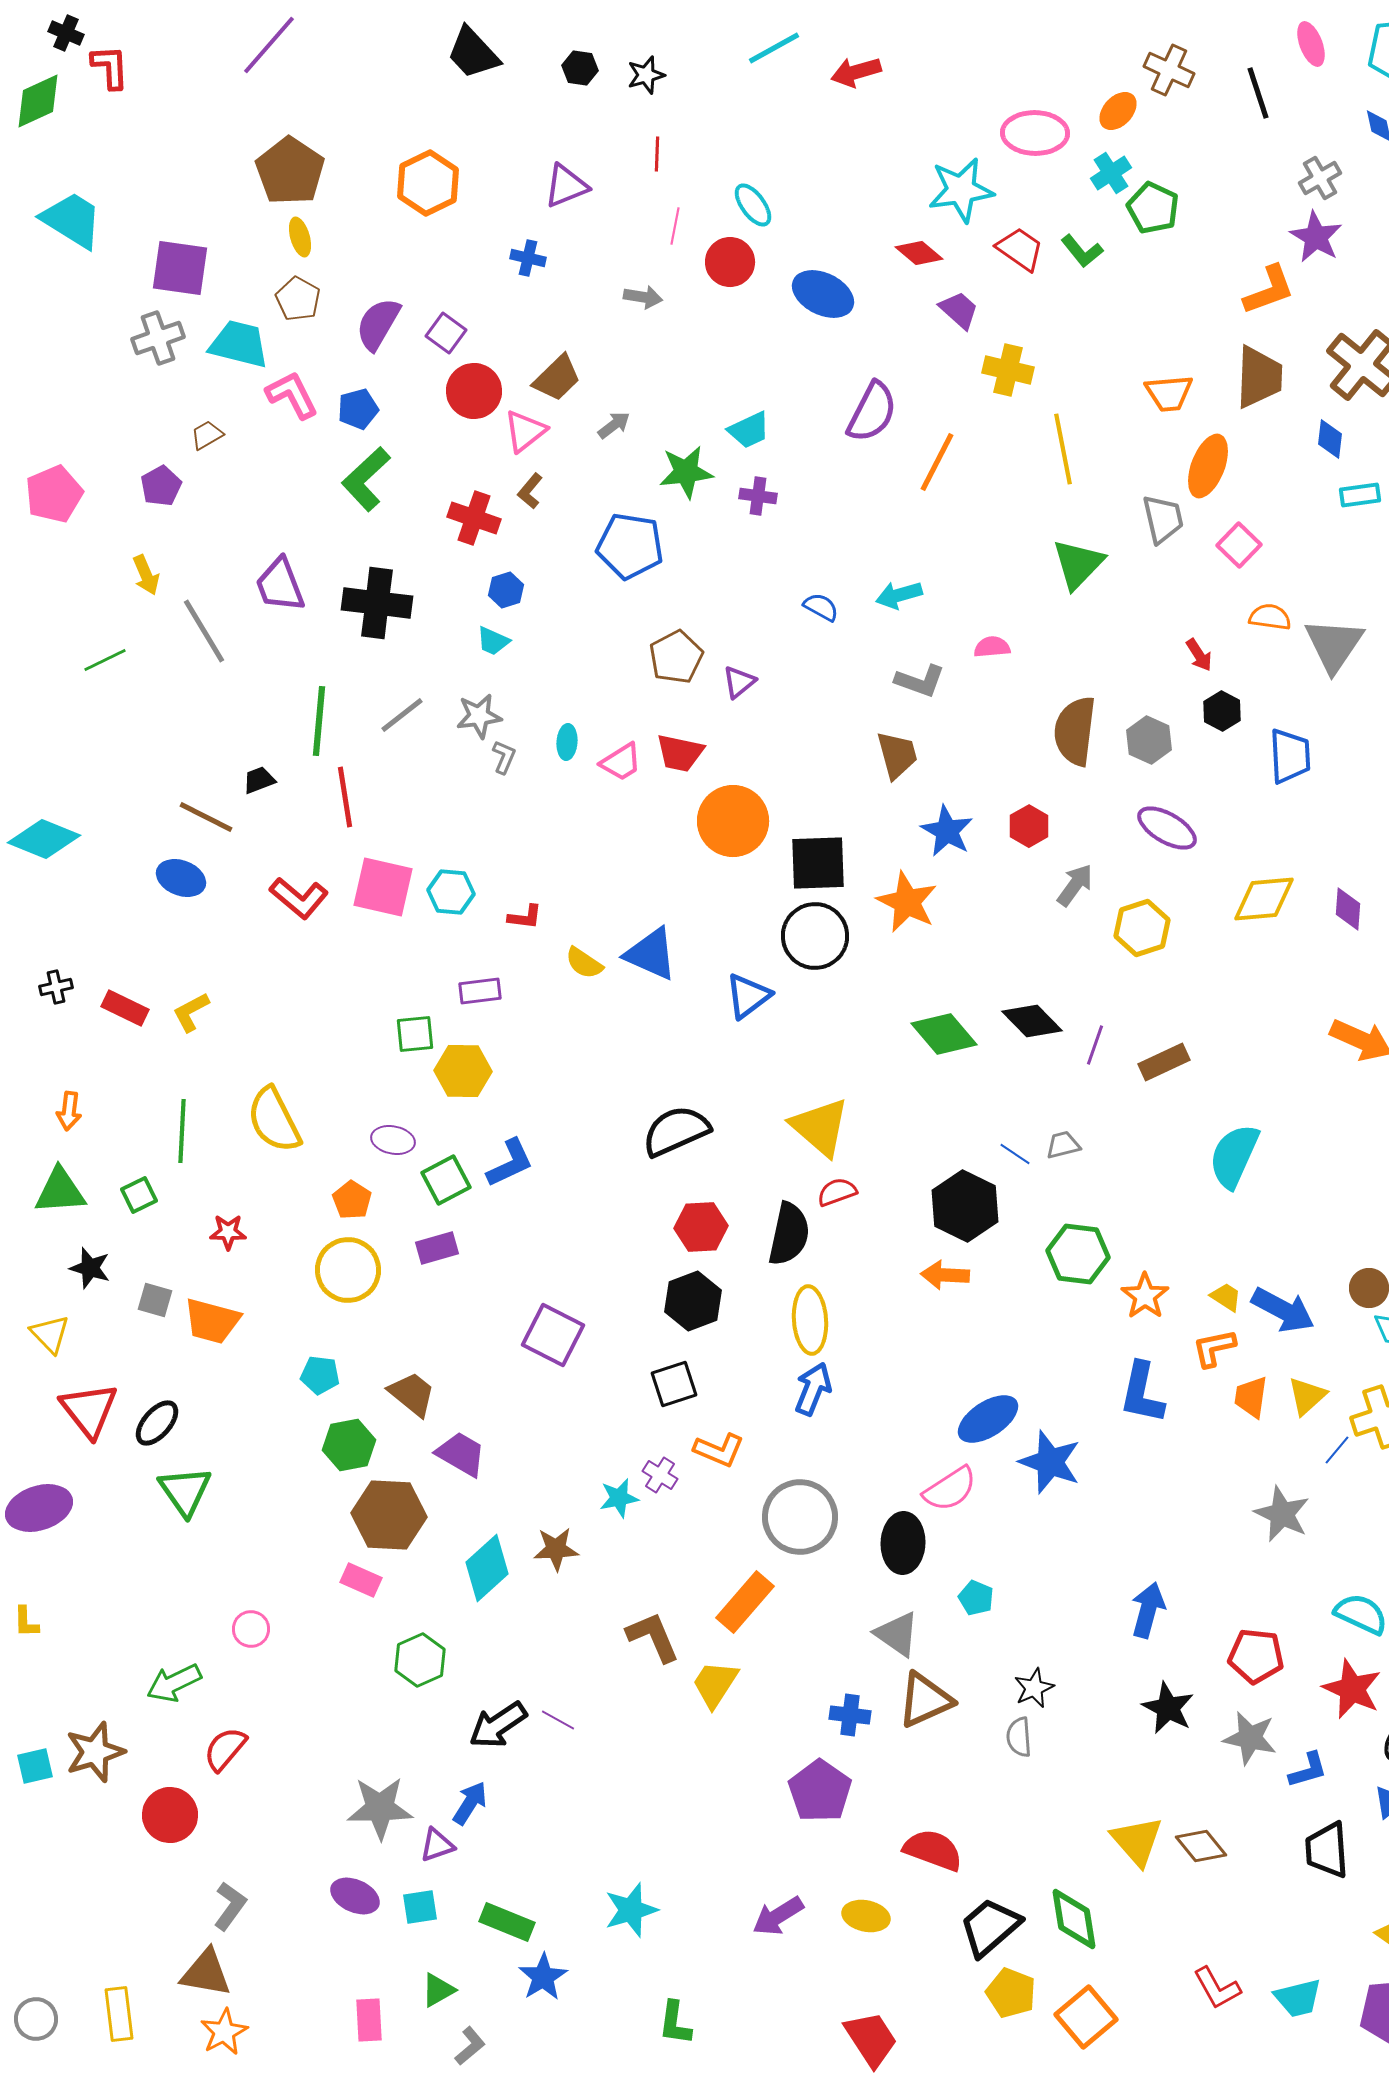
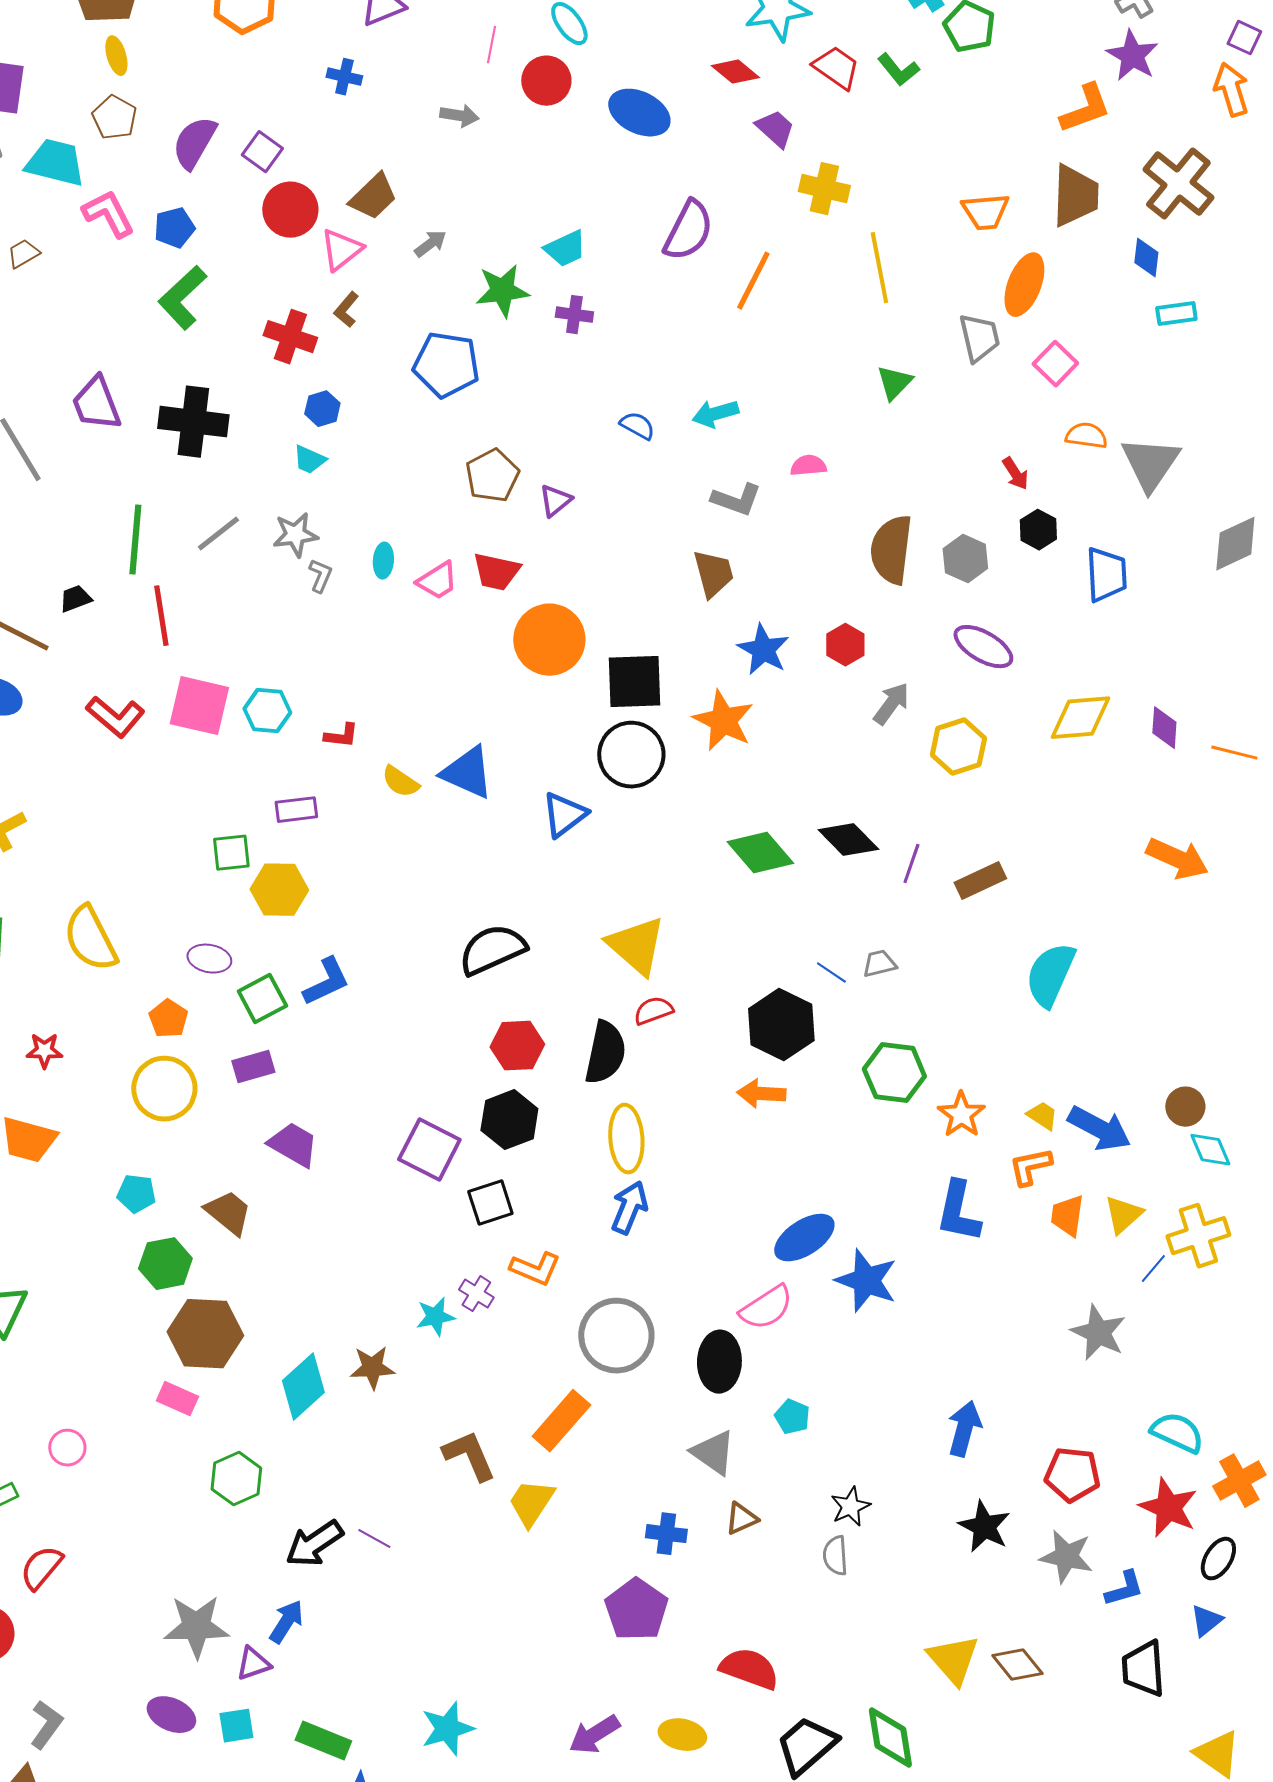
green triangle: (1078, 564) -> (894, 383), size x0.7
purple square: (553, 1335) -> (429, 1150), moved
purple trapezoid: (461, 1454) -> (293, 1145), moved
brown triangle: (925, 1700) -> (741, 1519), size x0.6

